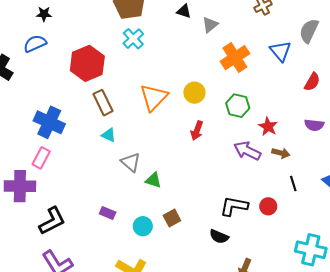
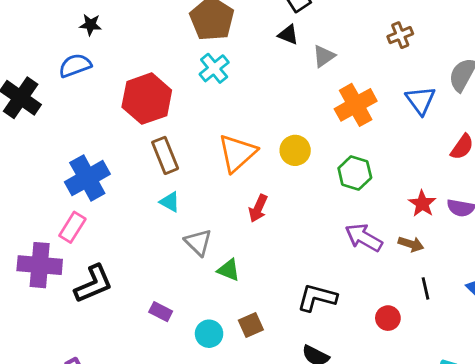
blue cross: (49, 122) -> (87, 178), turned 32
red star: (268, 127) -> (422, 204), moved
red arrow: (197, 131) -> (258, 208), moved
black L-shape: (234, 206) -> (317, 298), moved
black L-shape: (52, 221) -> (93, 284), moved

